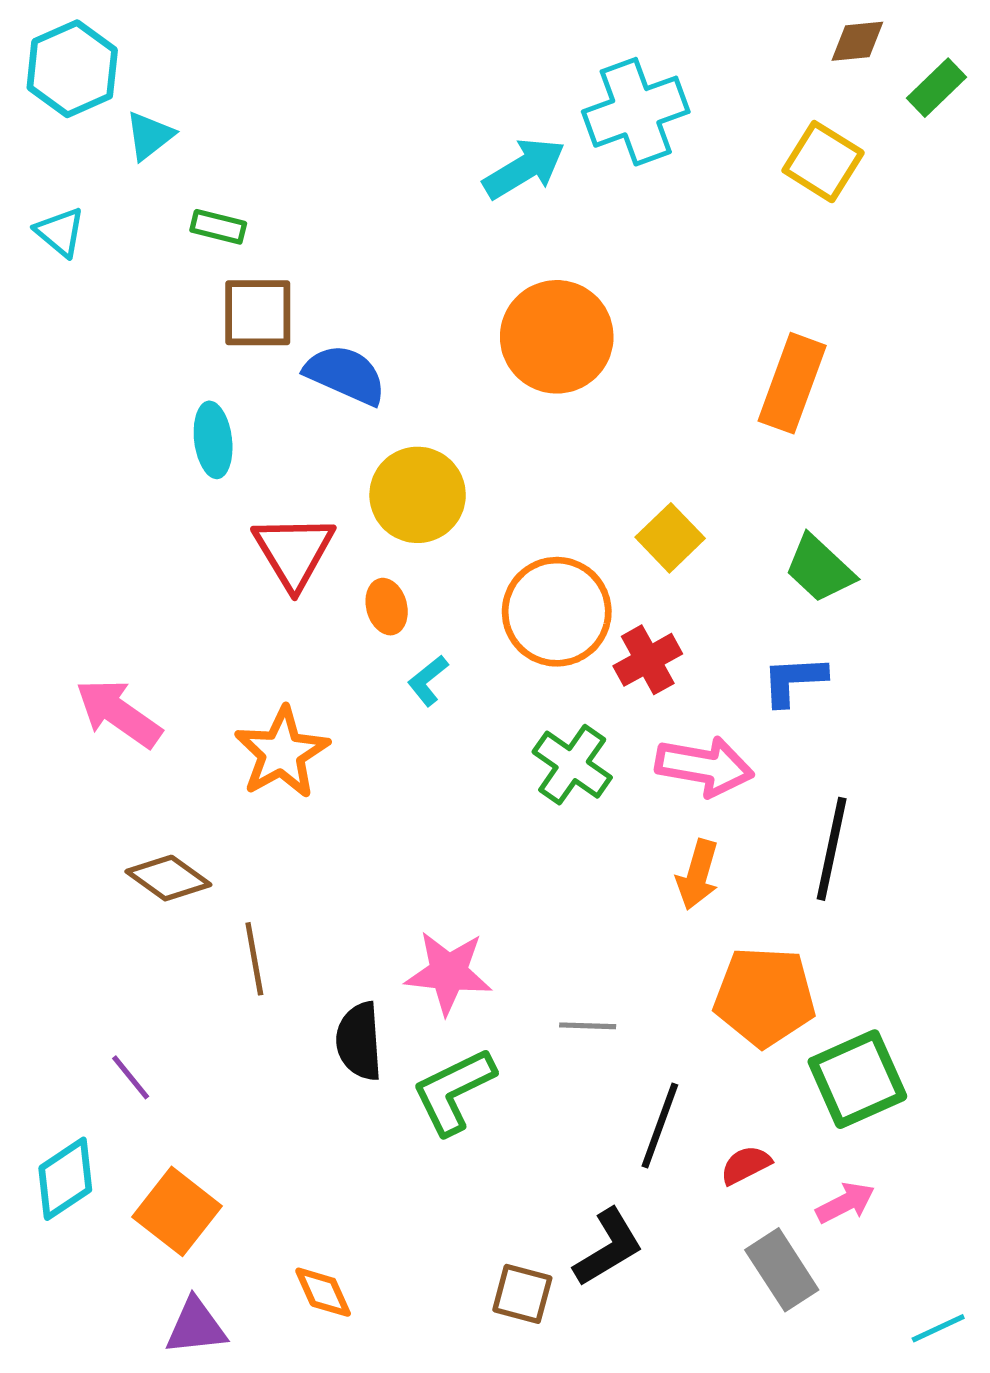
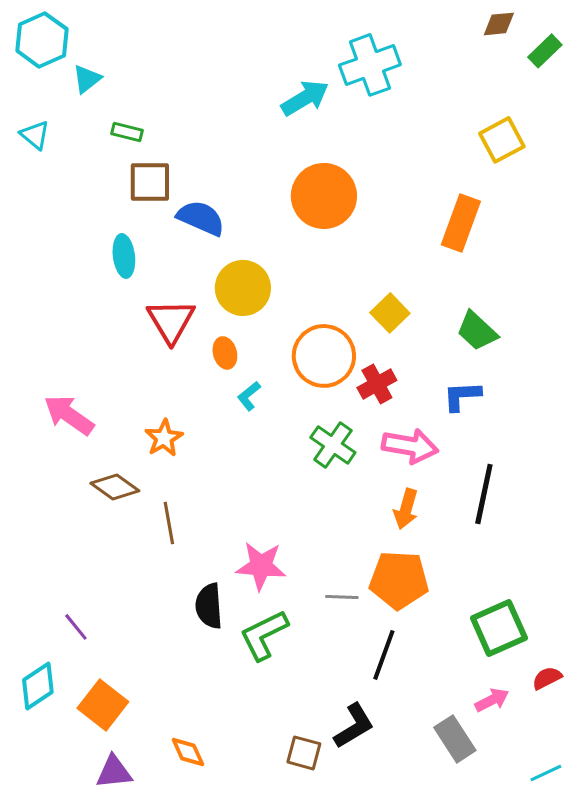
yellow square: (823, 162) -> (502, 140), moved, turned 30
orange star: (282, 753) -> (164, 438), size x0.7
brown diamond: (168, 878) -> (115, 487), moved
brown line: (254, 959) -> (169, 523), moved
orange pentagon: (765, 997) -> (399, 580), moved
red semicircle: (746, 1165) -> (547, 678), moved

